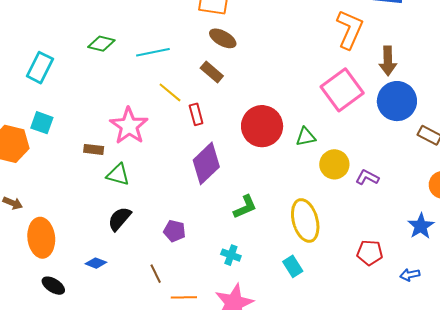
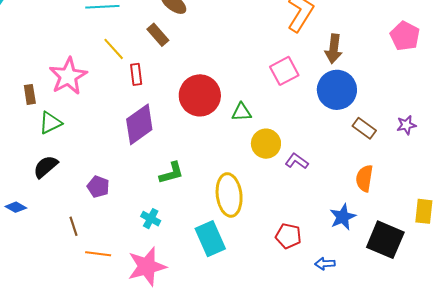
pink square: (342, 90) -> (284, 71), size x0.7
brown rectangle: (94, 149) -> (30, 94), turned 66
green triangle: (118, 175) -> (50, 123), turned -50
cyan rectangle: (293, 266) -> (210, 239), size x1.6

